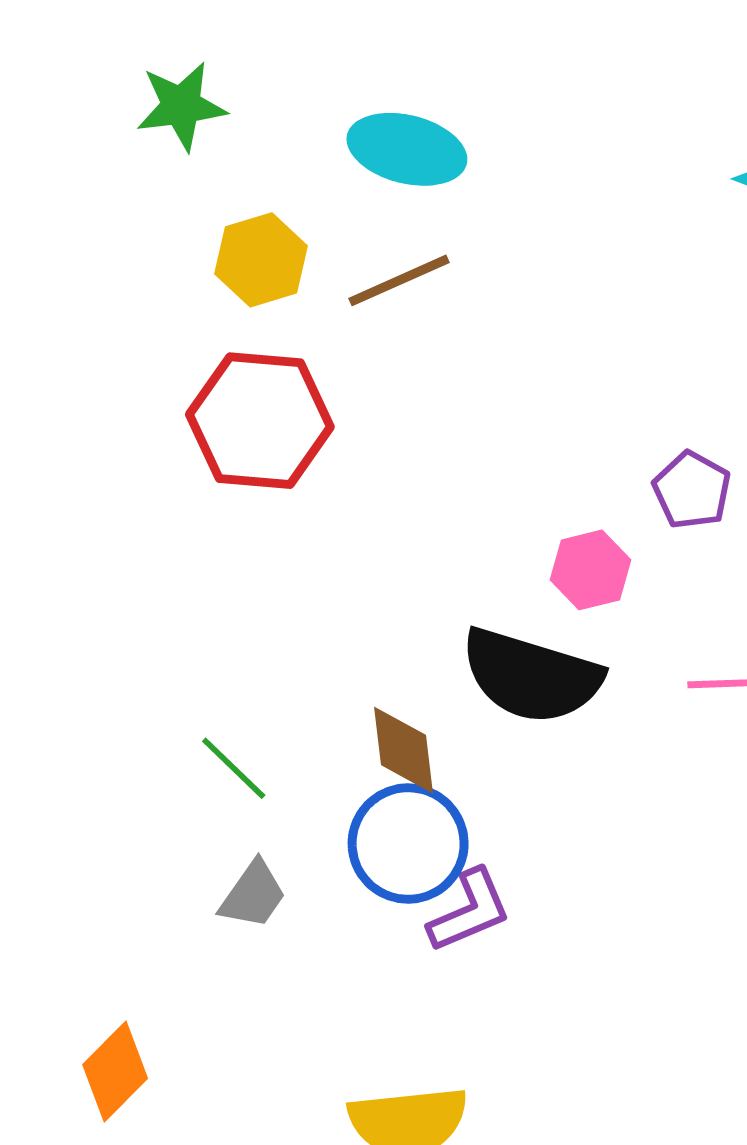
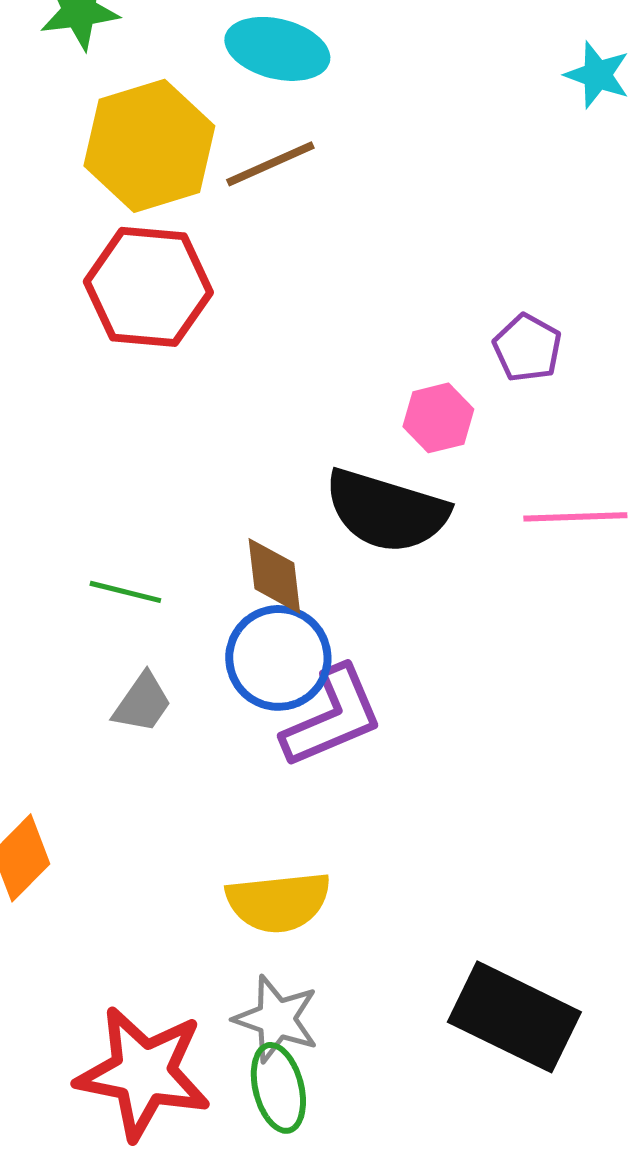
yellow hexagon: (261, 260) -> (149, 146), size x1.6
green line: (234, 768) -> (125, 592), turned -30
purple L-shape: (470, 911) -> (332, 717), size x1.4

